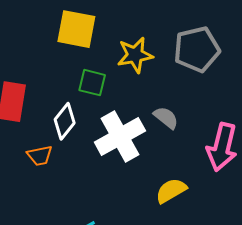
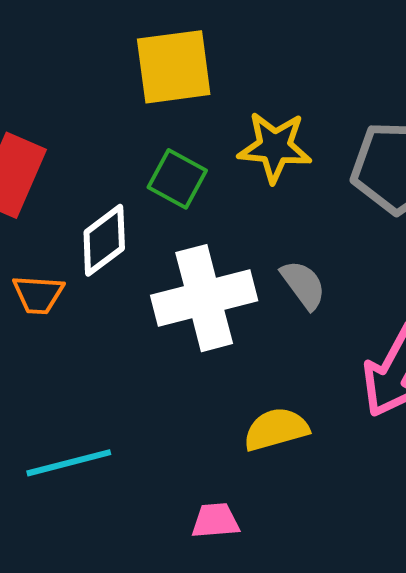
yellow square: (76, 29) -> (174, 67), turned -33

